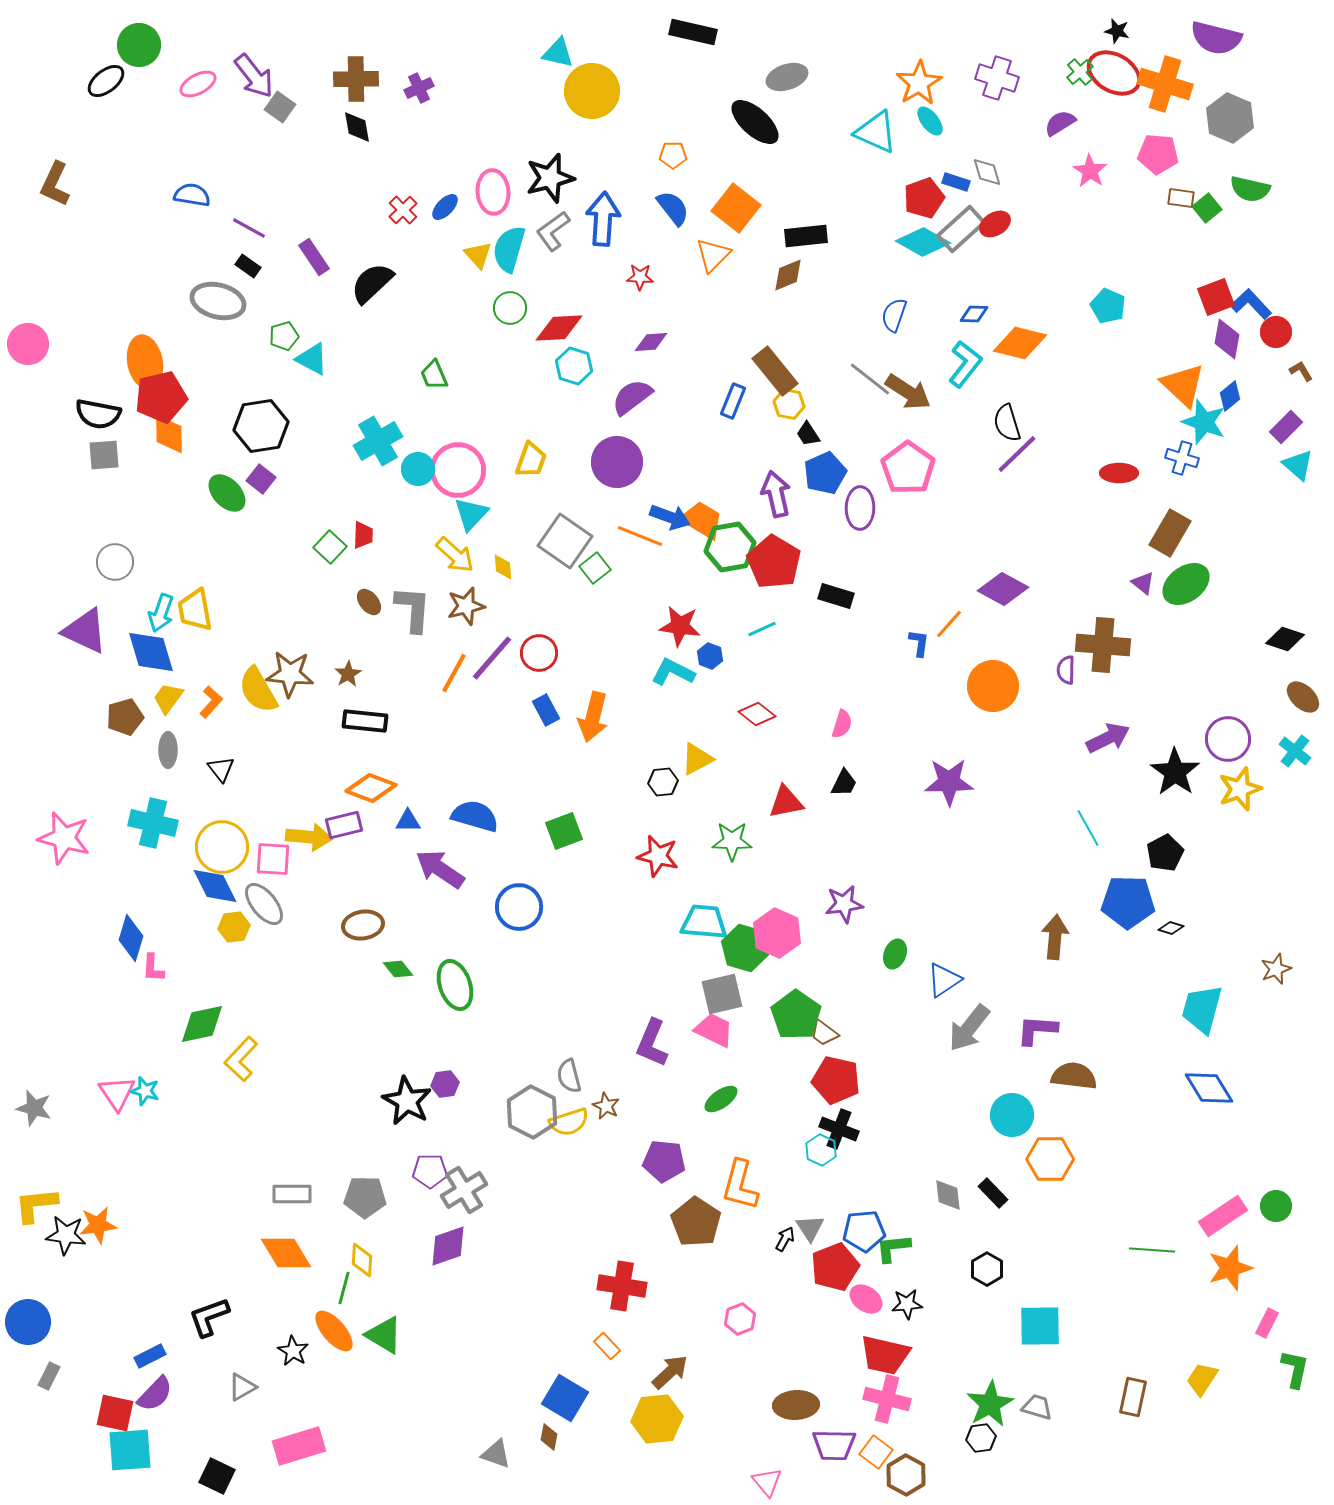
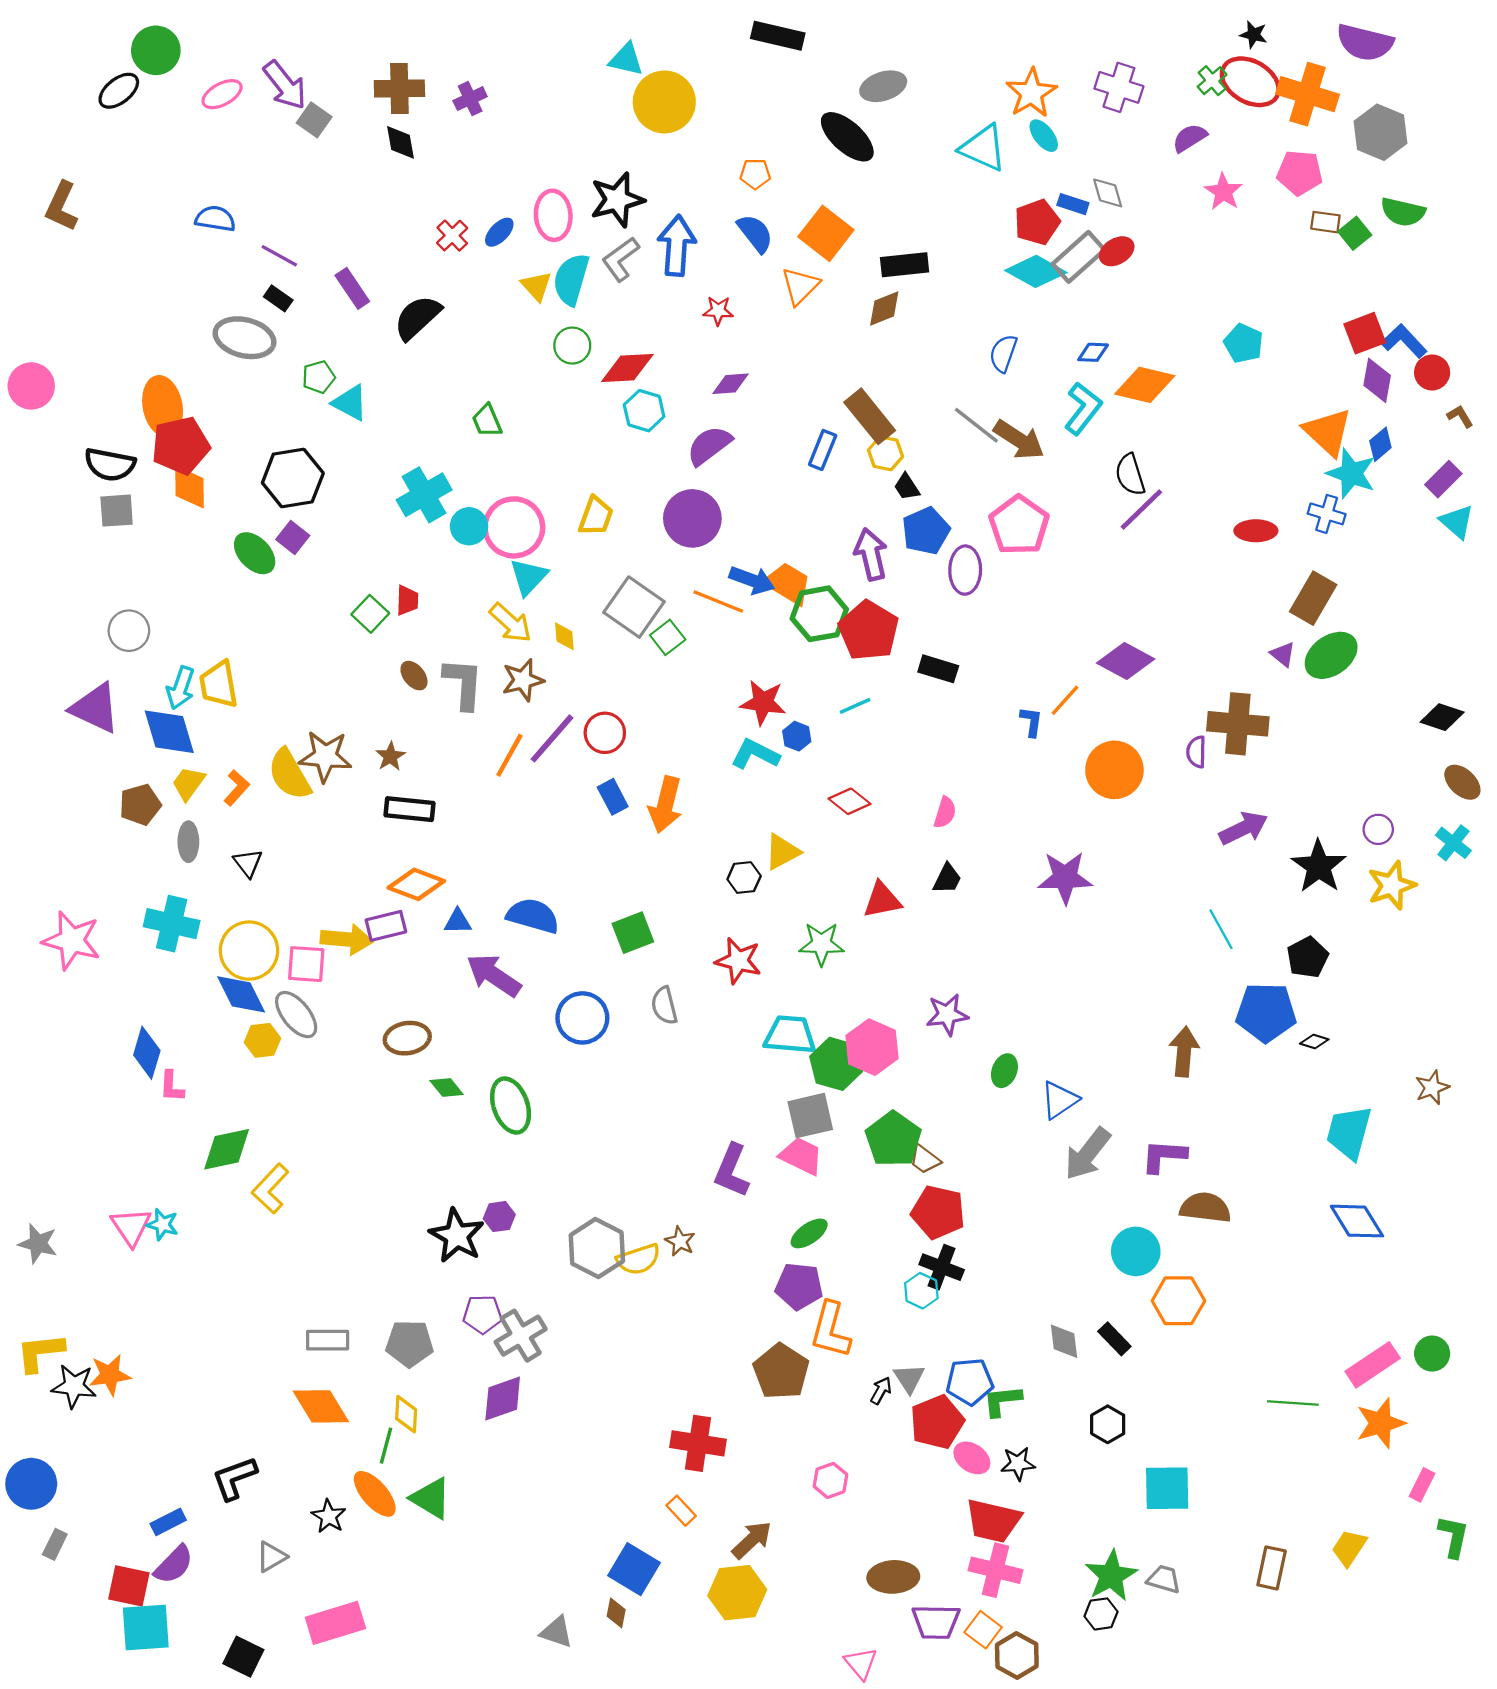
purple circle: (1228, 739) -> (1378, 829), size x0.6
gray semicircle: (569, 1076) -> (664, 1006), moved
purple pentagon: (664, 1161) -> (799, 1286), moved

